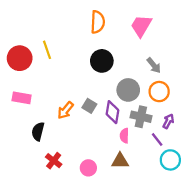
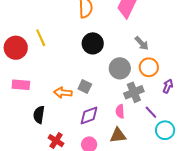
orange arrow: (65, 110) -> (63, 93), turned 60
purple diamond: (112, 112) -> (89, 115), moved, turned 65
gray cross: (141, 117) -> (134, 92), turned -30
purple arrow: (168, 121) -> (168, 86), moved

